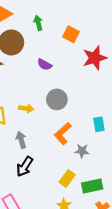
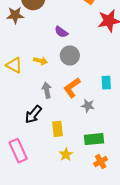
purple semicircle: (45, 65) -> (61, 32), moved
gray arrow: (21, 140) -> (47, 90), moved
yellow rectangle: (67, 179) -> (57, 129), moved, turned -49

